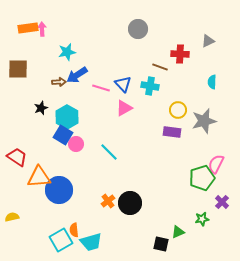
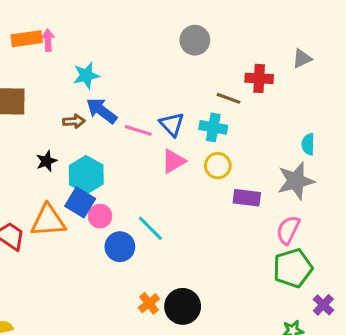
blue arrow: (77, 75) -> (102, 111), turned 70
cyan semicircle: (212, 82) -> (308, 144), moved
yellow circle: (178, 110) -> (218, 166), moved
pink semicircle: (216, 164) -> (288, 230), moved
orange triangle: (39, 177) -> (48, 221), moved
blue circle: (59, 190) -> (120, 247), moved, size x0.7

